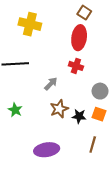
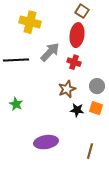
gray arrow: (51, 84) -> (50, 52), moved, size x1.5
brown star: (59, 109) -> (67, 89), moved
brown line: (93, 144) -> (90, 151), moved

